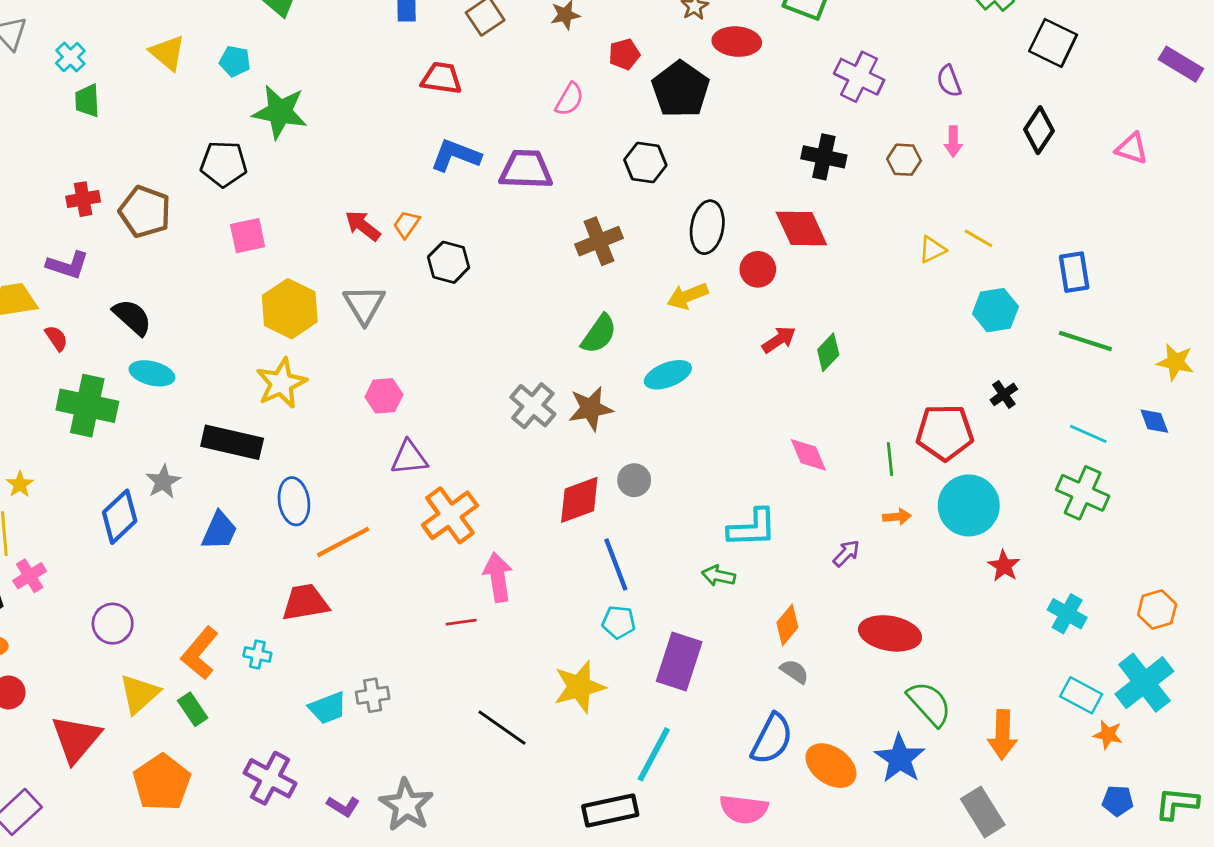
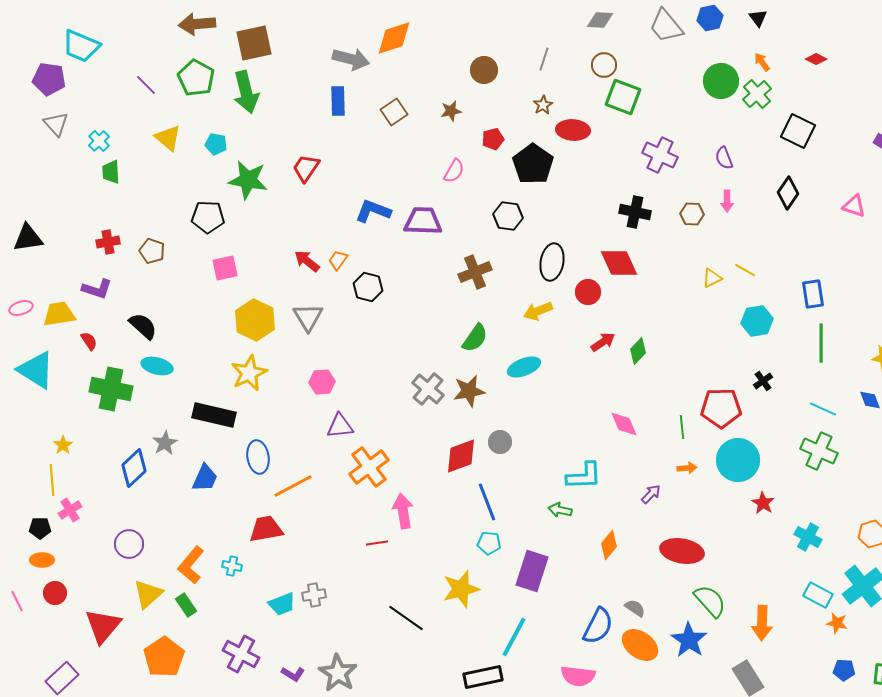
red trapezoid: (442, 78) -> (306, 168), moved, turned -64
brown pentagon: (145, 212) -> (152, 251), size x0.7
green line: (1085, 341) -> (821, 343), turned 72
gray semicircle: (794, 671) -> (635, 608), moved

